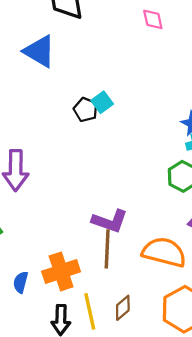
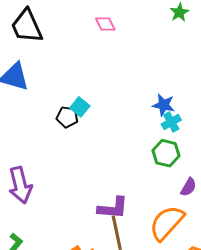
orange semicircle: (164, 252) -> (167, 223), turned -48

